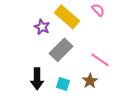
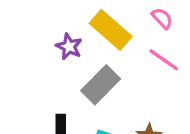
pink line: (100, 60) -> (164, 60), moved

